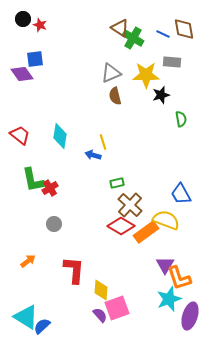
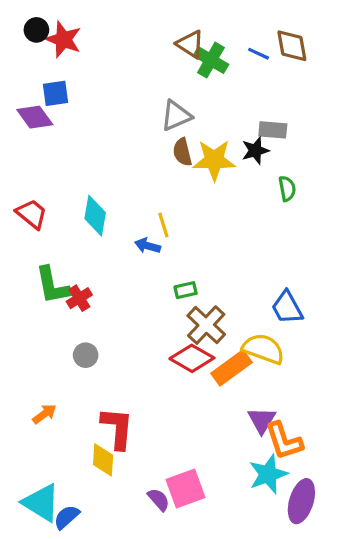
red star: (40, 25) -> (63, 39), size x1.6
gray rectangle: (172, 62) -> (273, 130), moved
yellow star: (146, 75) -> (214, 160), moved
yellow diamond: (101, 290) -> (103, 460), moved

